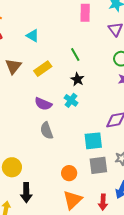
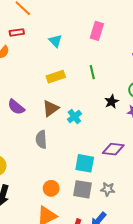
pink rectangle: (85, 13) -> (97, 31), moved
brown triangle: (13, 66) -> (51, 108), moved
black star: (77, 79) -> (112, 102), moved
purple semicircle: (43, 104) -> (16, 107), moved

